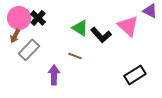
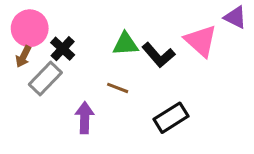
black cross: (38, 18) -> (63, 49), moved
green triangle: (80, 28) -> (125, 44), turned -36
black rectangle: (135, 75) -> (171, 118), moved

